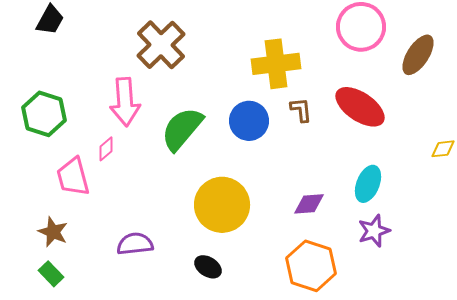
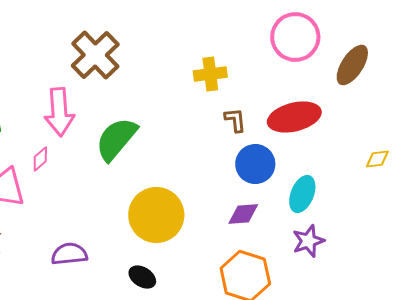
yellow cross: (276, 64) -> (210, 74), size x0.7
red ellipse: (360, 107) -> (294, 117), turned -48
blue circle: (249, 121) -> (255, 164), moved

